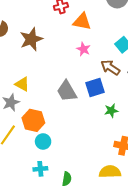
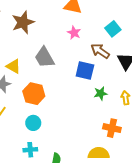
blue square: (95, 87) -> (85, 71), turned 30
gray trapezoid: (67, 91) -> (44, 57), moved
orange hexagon: (33, 120) -> (34, 94), moved

